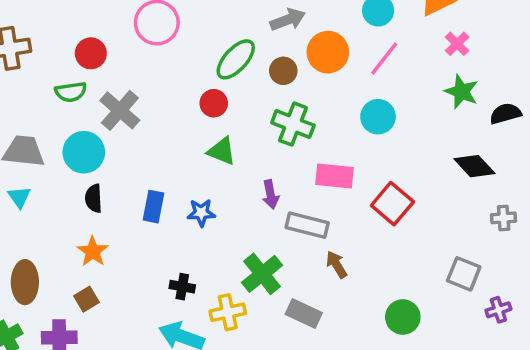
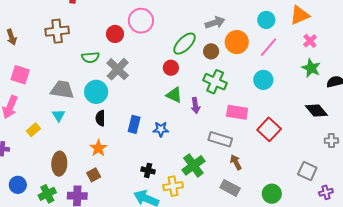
red circle: (91, 53) -> (115, 34), moved
purple arrow: (271, 194) -> (195, 105), moved
gray rectangle: (304, 313) -> (230, 188), moved

